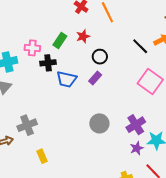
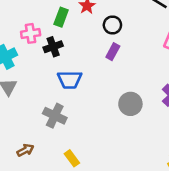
blue trapezoid: (66, 79) -> (70, 80), moved
gray cross: (27, 125) -> (55, 116), moved, turned -30

